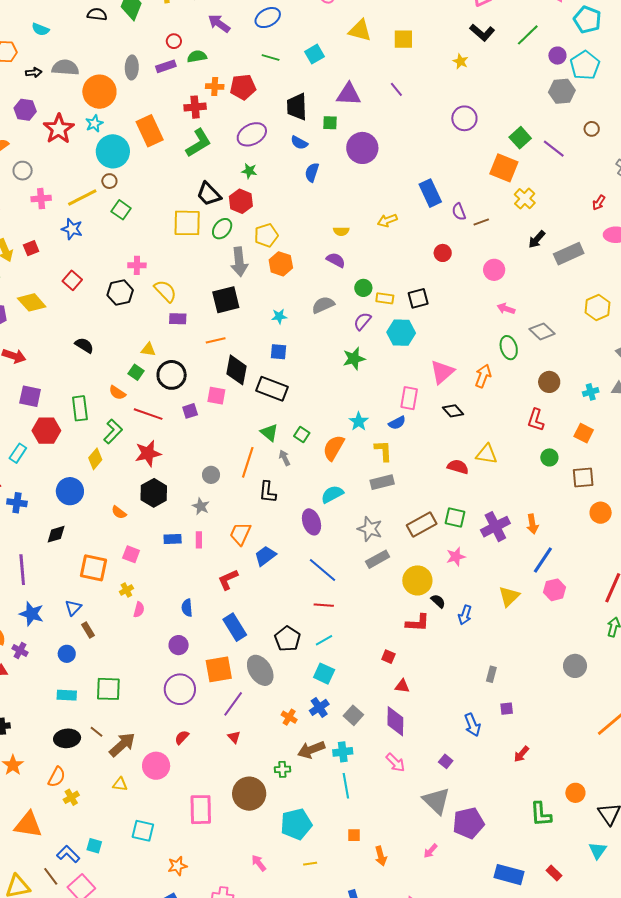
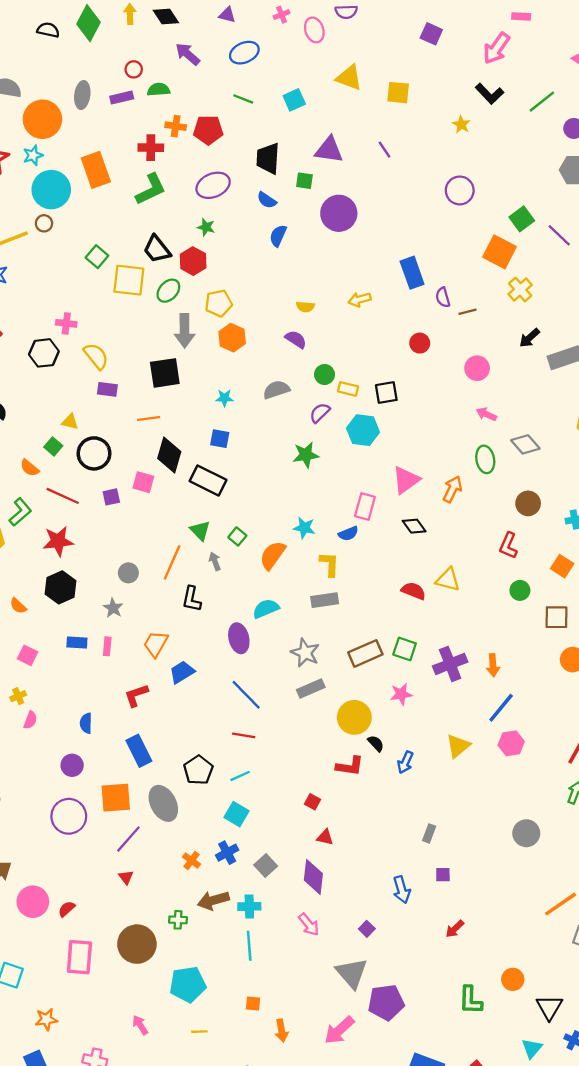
green square: (121, 210) -> (97, 257), moved
cyan star: (359, 421) -> (304, 528), turned -30
red semicircle: (182, 737) -> (67, 909), moved
pink arrow: (430, 851) -> (339, 1030), size x1.8

